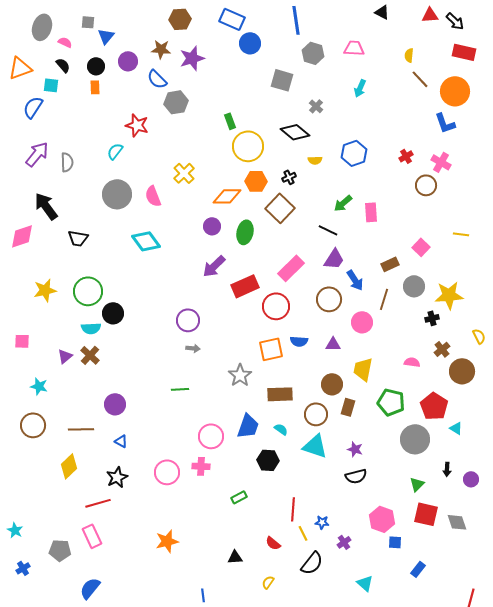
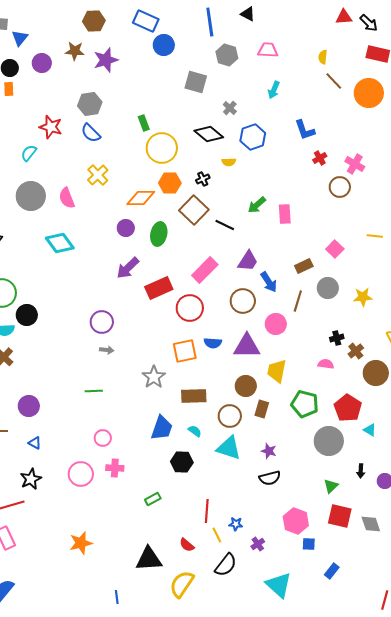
black triangle: (382, 12) -> (248, 14), moved
blue semicircle: (157, 79) -> (91, 133), moved
blue L-shape: (445, 123) -> (305, 130), moved
blue hexagon: (354, 153) -> (253, 137), moved
black line: (328, 230) -> (225, 225), moved
yellow star: (449, 295) -> (363, 297), size x0.7
black cross: (432, 318) -> (337, 338), moved
purple triangle: (333, 344) -> (247, 346), size x1.8
pink circle: (211, 436) -> (103, 438), moved, size x0.7
black triangle: (235, 557) -> (149, 559), size x1.8
yellow semicircle: (268, 582) -> (182, 584), size x2.0
cyan triangle: (365, 583) -> (279, 585), size x1.6

